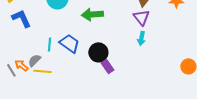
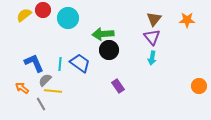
blue L-shape: (21, 18) -> (34, 63), moved
black circle: (98, 52) -> (109, 50), moved
orange arrow: (21, 65) -> (22, 88), moved
gray line: (11, 70) -> (41, 104), moved

